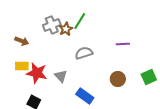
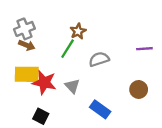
green line: (80, 21) -> (68, 49), moved
gray cross: (52, 25) -> (24, 29), moved
yellow rectangle: (22, 66) -> (27, 74), size x1.5

